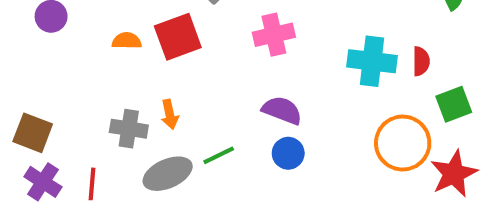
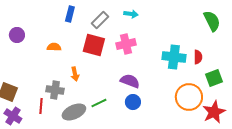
red square: (178, 37) -> (94, 45), moved, turned 35
orange arrow: (170, 114) -> (75, 74), moved
red line: (92, 184) -> (41, 106), moved

